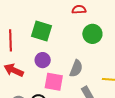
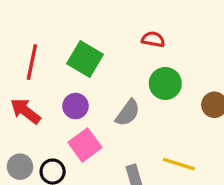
gray semicircle: (76, 68) -> (128, 113), moved
pink square: (54, 82) -> (85, 145), turned 30

